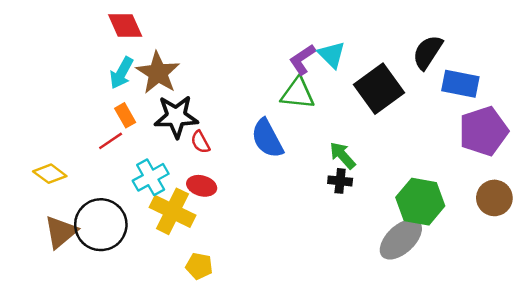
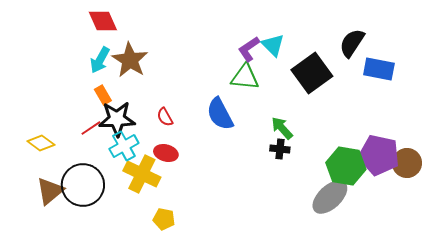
black star: (176, 117) -> (117, 119), moved
purple pentagon: (483, 131) -> (379, 155), moved, turned 30
red line: (111, 141) -> (91, 128), moved

